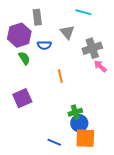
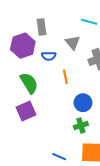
green semicircle: (24, 58) -> (29, 83), moved, size x1.5
orange line: (60, 76) -> (65, 77), moved
blue circle: (79, 123) -> (83, 103), moved

